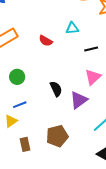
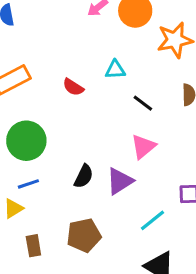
black line: (91, 49) -> (143, 103), turned 48
green circle: (17, 77) -> (26, 141), size x1.6
black semicircle: (56, 89) -> (84, 176), moved, turned 49

